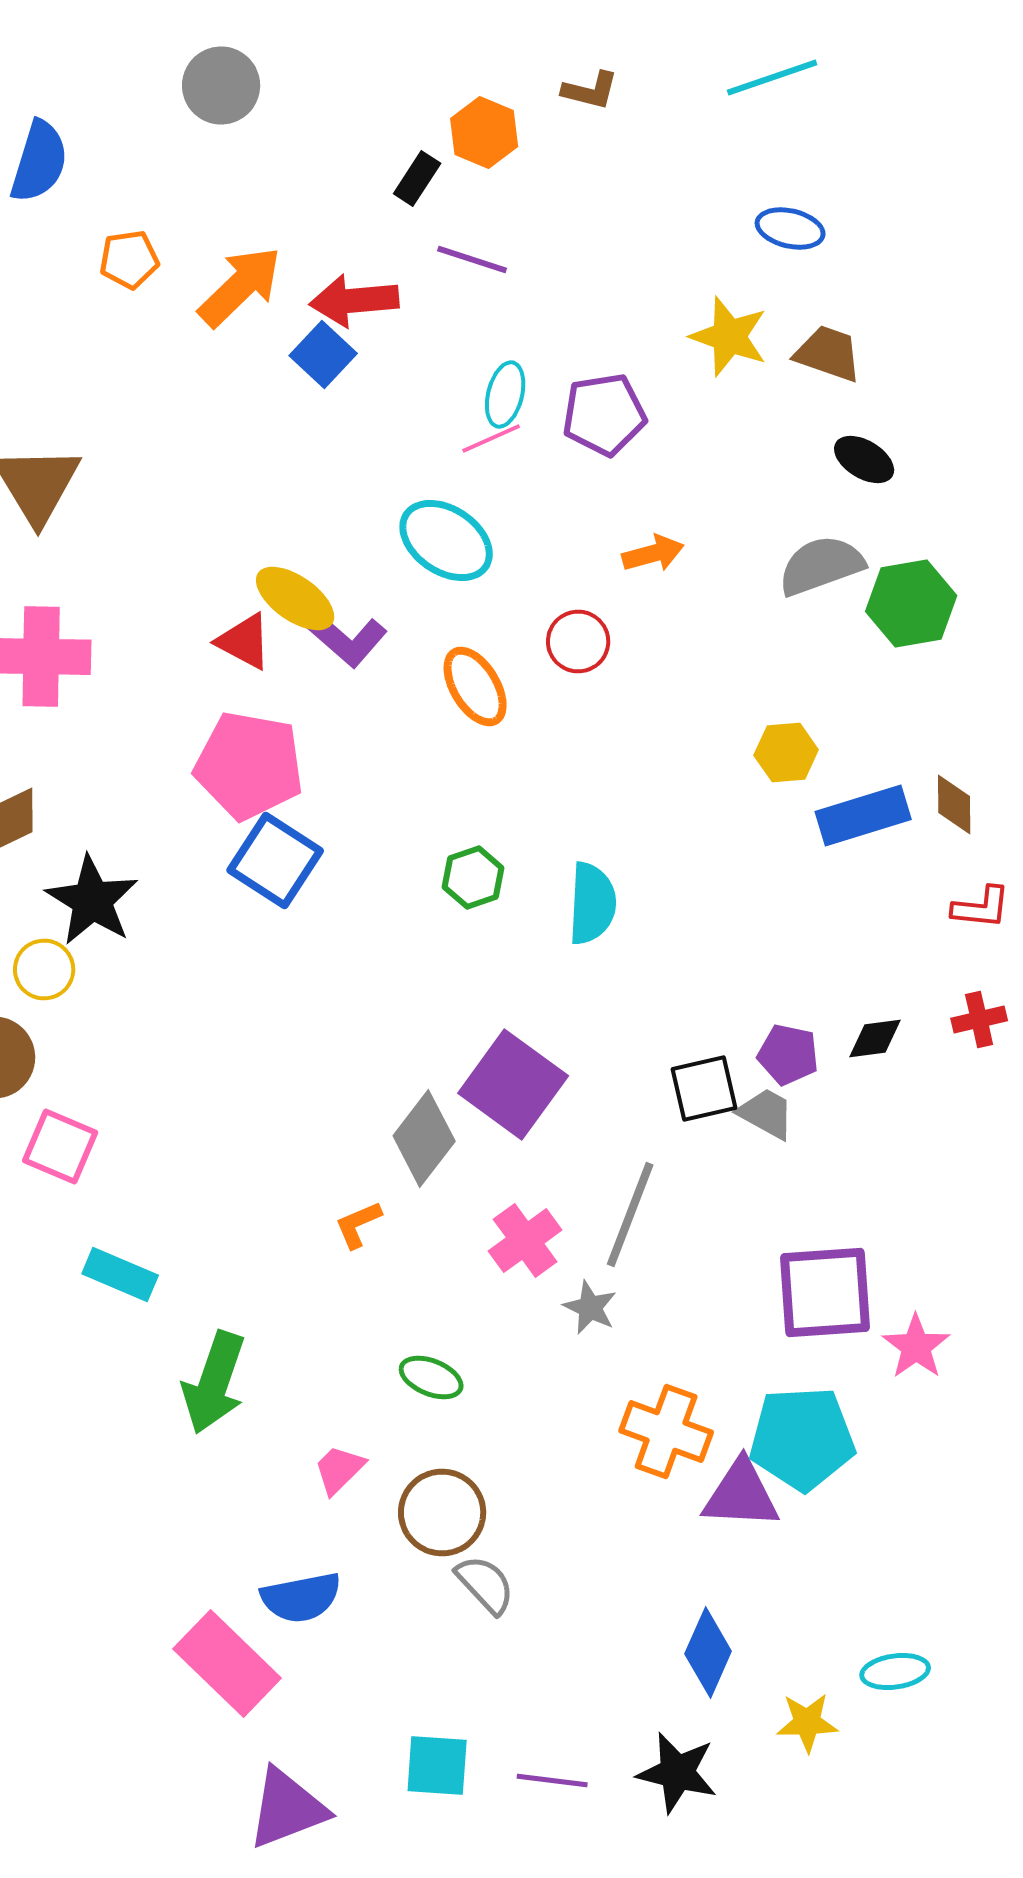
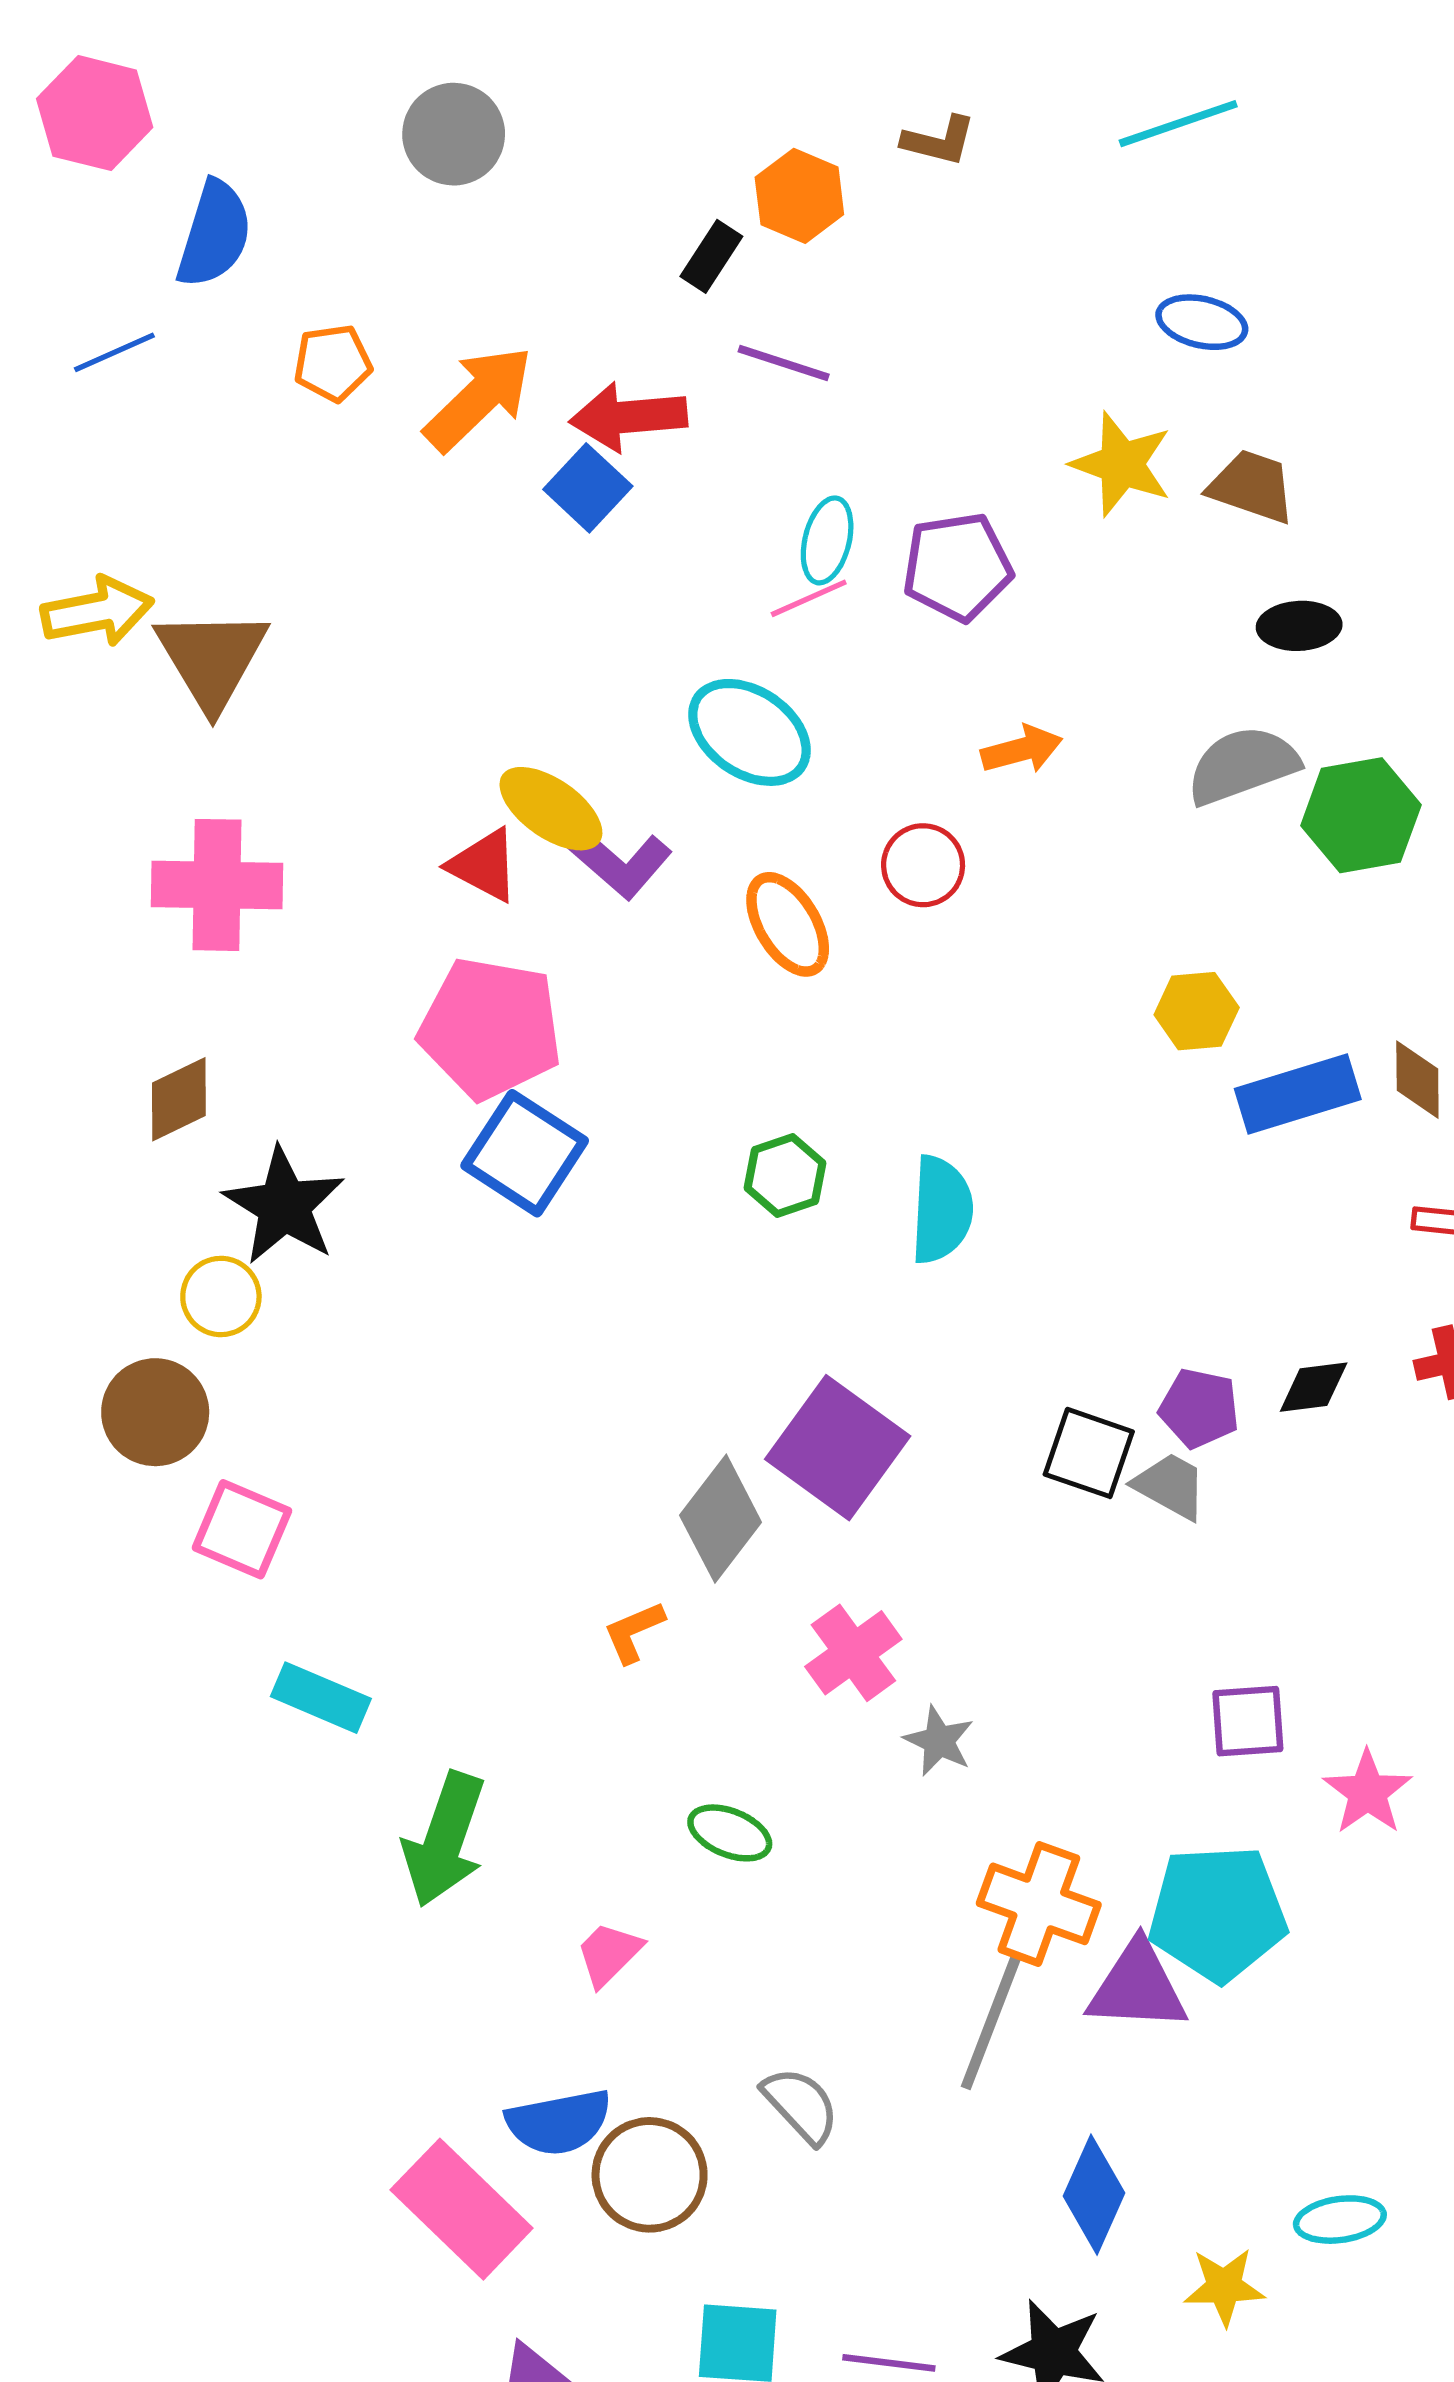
black ellipse: (864, 460) -> (1299, 626), turned -34
black square: (704, 1088) -> (1089, 1453), turned 32
gray line: (630, 1214) -> (991, 2021), moved
purple square: (825, 1292) -> (1248, 1721), size x0.6
brown circle: (442, 1512) -> (650, 2175), moved

